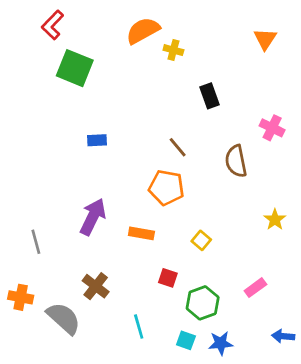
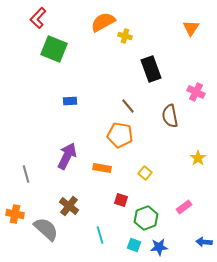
black rectangle: (210, 96) -> (151, 69), size x1.4

